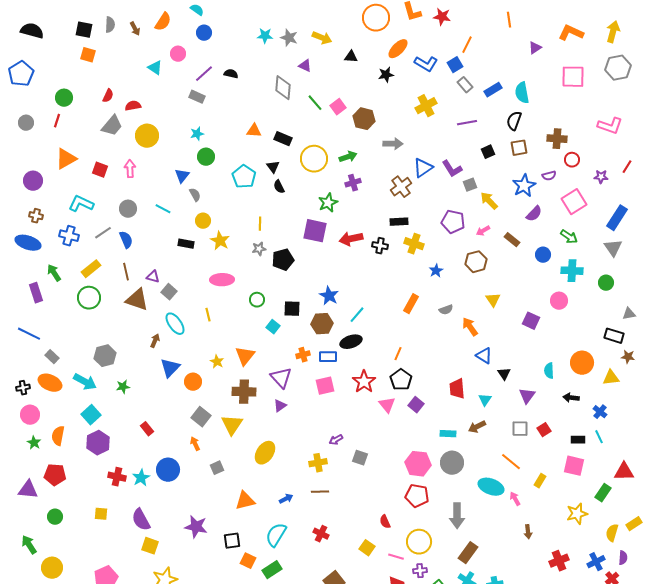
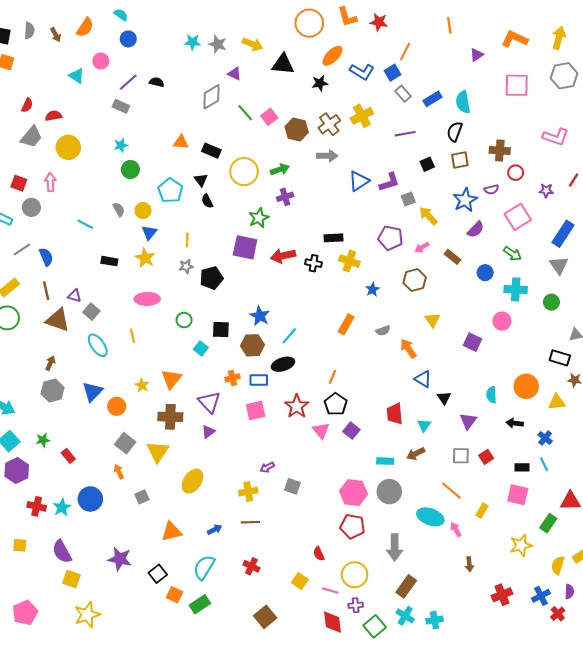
black triangle: (351, 57) -> (283, 64), size x1.6
gray diamond: (283, 88) -> (211, 97), turned 55
purple L-shape: (452, 169) -> (389, 182), turned -75
blue triangle: (182, 176) -> (149, 233), moved
brown cross: (401, 187) -> (329, 124), moved
gray circle: (128, 209) -> (31, 207), moved
yellow circle: (203, 221) -> (143, 211), moved
brown arrow: (155, 341) -> (50, 363), moved
gray hexagon: (105, 356) -> (52, 391), moved
green star: (123, 387) -> (43, 440), moved
black square: (232, 541) -> (158, 574), turned -30

